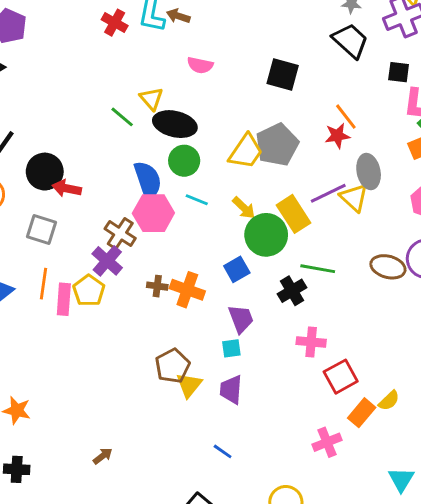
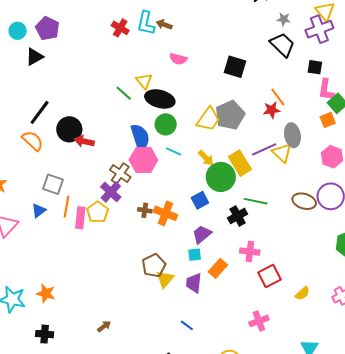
gray square: (41, 230) -> (53, 184), moved
purple trapezoid: (241, 319) -> (202, 234), turned -110
orange rectangle: (362, 413) -> (218, 268), moved

